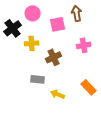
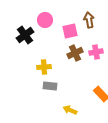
yellow cross: (32, 43) -> (44, 67), moved
brown cross: (54, 57) -> (75, 53), moved
yellow arrow: (58, 94) -> (70, 110), moved

